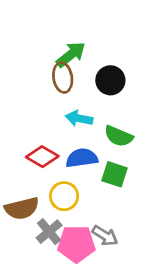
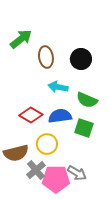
green arrow: (71, 54) -> (21, 39), moved

